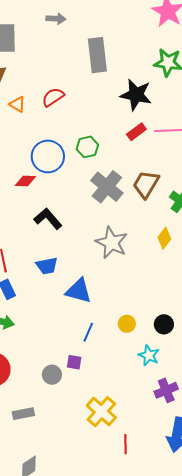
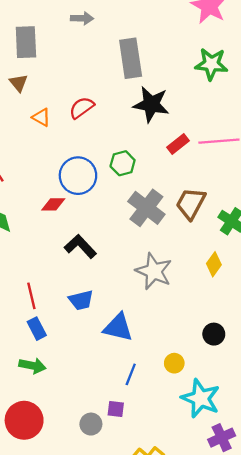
black star: (136, 95) -> (151, 104), moved
black circle: (164, 324) -> (214, 334), moved
cyan star: (149, 355) -> (201, 398), size x1.6

